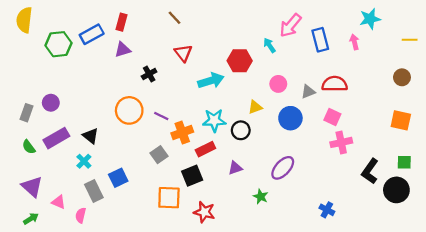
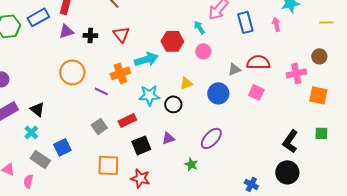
black cross: (149, 74) -> (90, 35), moved, turned 32
pink circle: (278, 84) -> (203, 51), moved
orange circle: (129, 110) -> (72, 72), moved
orange cross: (182, 133) -> (120, 73), moved
pink cross: (341, 142) -> (296, 73), moved
red rectangle: (205, 149) -> (127, 120), moved
black square: (192, 176) -> (141, 145), moved
black circle: (396, 190) -> (287, 172), moved
gray rectangle: (94, 191) -> (40, 159), turned -30
blue cross: (327, 210) -> (251, 184), moved

